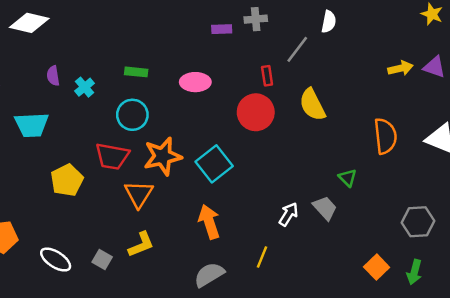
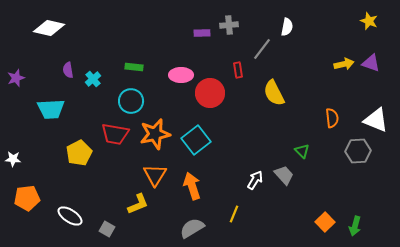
red circle: (256, 112) -> (210, 93), moved
orange semicircle: (385, 136) -> (332, 118), size x0.7
orange triangle: (139, 194) -> (155, 175), moved
gray hexagon: (418, 222) -> (358, 151), moved
gray square: (102, 260) -> (107, 229), moved

